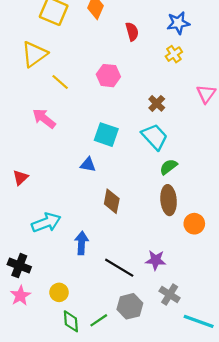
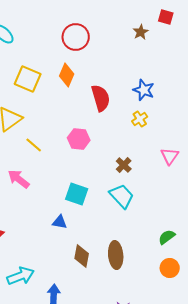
blue star: (178, 23) -> (144, 90), turned 30
red semicircle: (132, 32) -> (101, 98), size x1.5
green semicircle: (169, 167) -> (167, 237), moved
brown ellipse: (169, 200) -> (116, 255), moved
orange circle: (194, 224) -> (170, 268), moved

